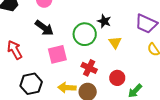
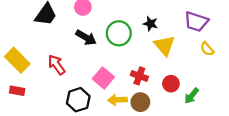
green circle: (85, 34) -> (119, 33), moved
yellow triangle: (115, 42) -> (165, 45), size x1.5
pink square: (57, 54) -> (103, 78), moved, turned -30

